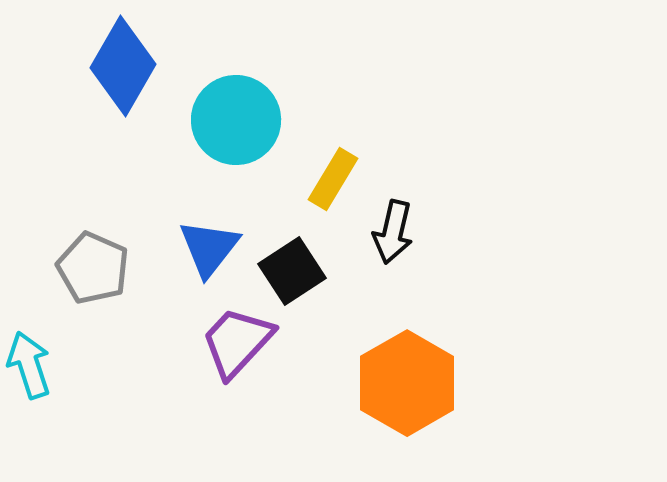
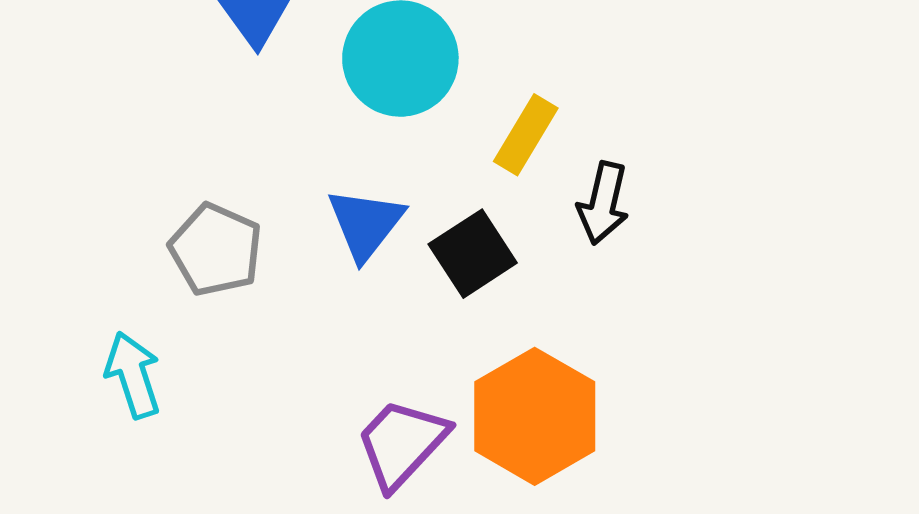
purple trapezoid: (237, 342) -> (402, 443), moved
orange hexagon: (407, 383) -> (535, 416), moved

